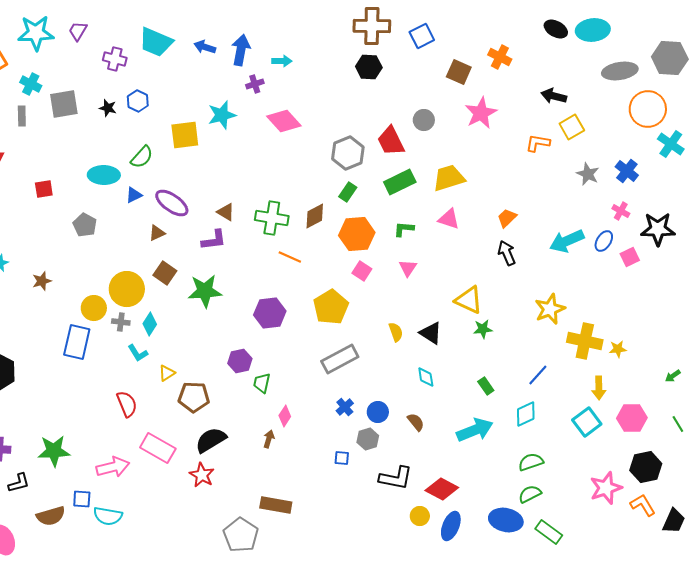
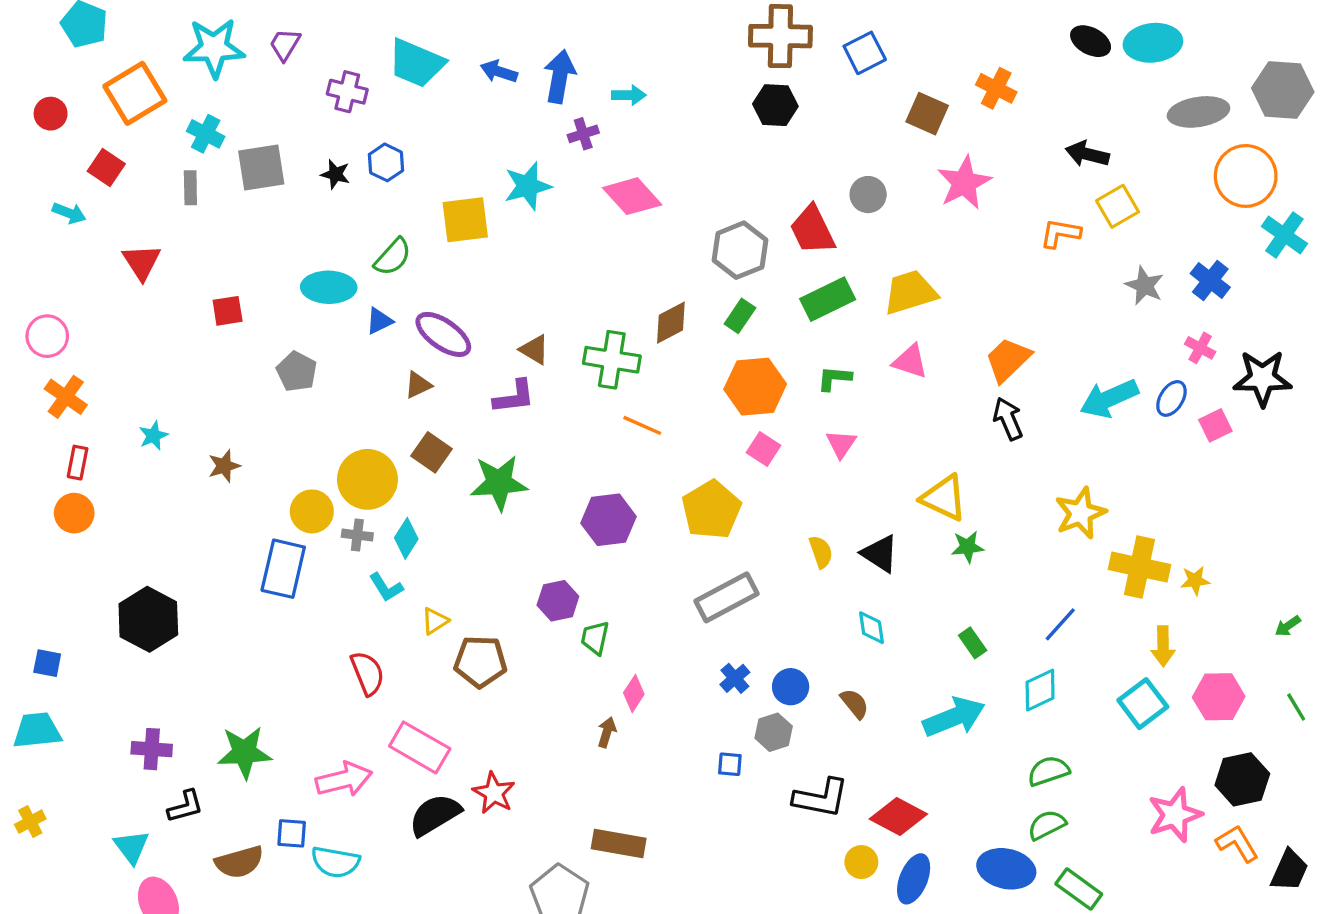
brown diamond: (315, 216) -> (671, 323), moved
orange trapezoid: (507, 218) -> (1008, 360), size x1.4
black semicircle: (211, 440) -> (435, 815), moved

